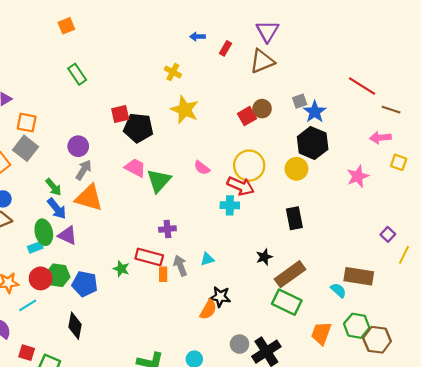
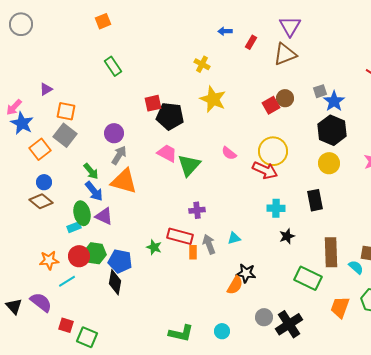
yellow circle: (296, 169) -> (329, 163), moved
cyan cross: (230, 205) -> (276, 208), moved
brown rectangle: (290, 274) -> (331, 252), moved, turned -56
black diamond: (75, 326) -> (115, 282), moved

